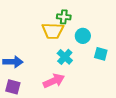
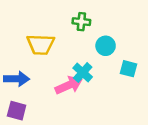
yellow trapezoid: (53, 31) -> (41, 45), moved
pink arrow: (54, 81) -> (69, 85), moved

